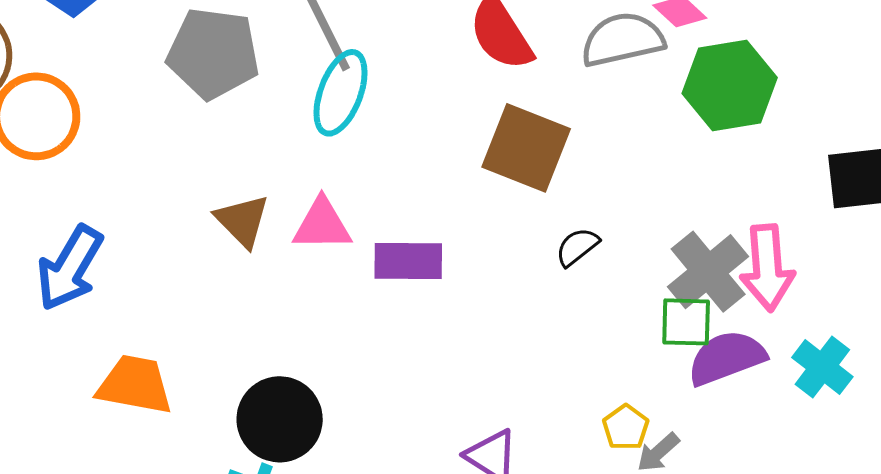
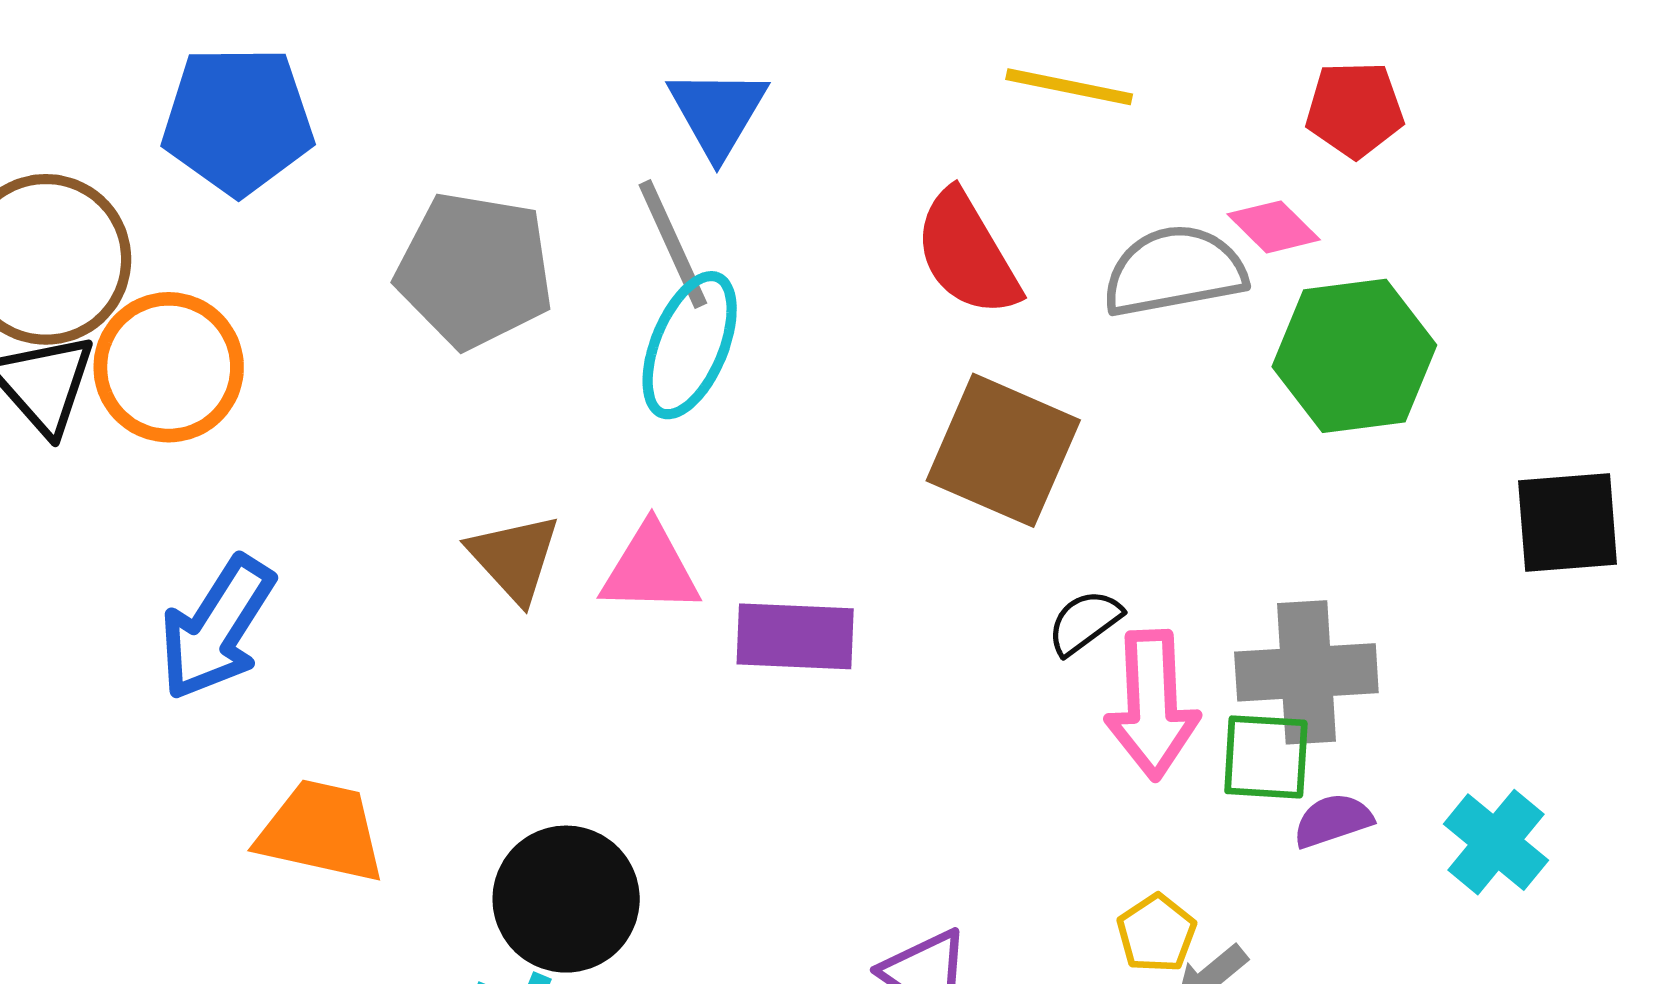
pink arrow: (767, 268) -> (1152, 705), moved
gray cross: (708, 272) -> (1306, 672), turned 34
purple semicircle: (727, 358) -> (1333, 821), size x0.6

